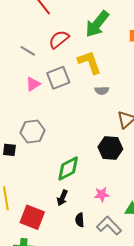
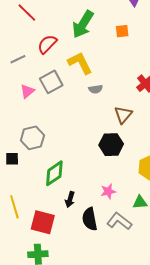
gray line: (28, 51) -> (18, 59), turned -49
green diamond: (68, 169) -> (54, 173), moved
black semicircle: (80, 220) -> (90, 219), size x1.6

